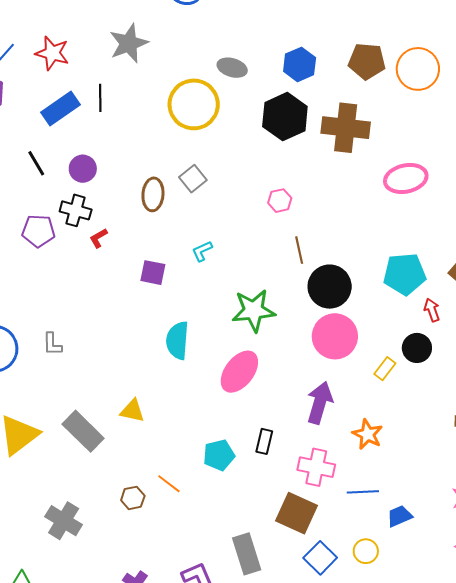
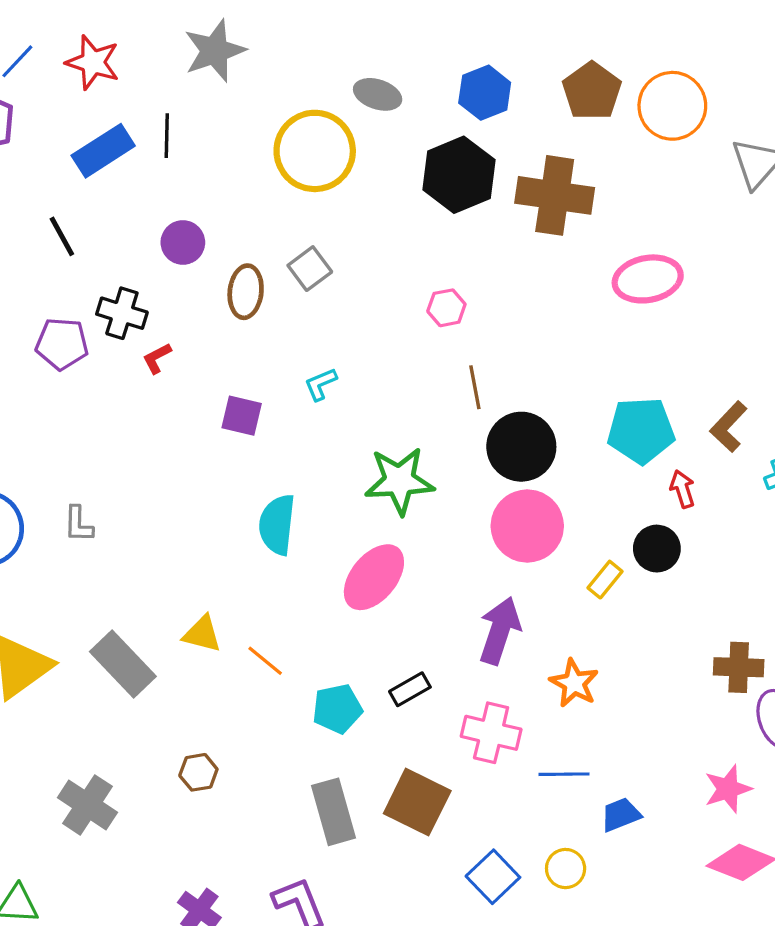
brown pentagon: (367, 61) -> (592, 91), turned 30
purple circle: (83, 169) -> (183, 242), moved
black rectangle: (264, 441) -> (410, 689), turned 45
orange line: (169, 484) -> (265, 661), moved
brown square: (297, 513) -> (417, 802), moved
gray rectangle: (247, 554) -> (334, 812), moved

